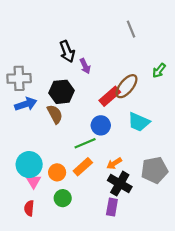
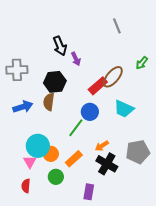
blue arrow: (26, 104) -> (23, 107), moved
brown semicircle: (55, 114) -> (49, 102), turned -144
green line: (85, 143) -> (76, 128), turned -30
cyan circle: (29, 165) -> (38, 146), moved
orange rectangle: (83, 167) -> (74, 159), moved
purple rectangle: (112, 207) -> (89, 192), moved

